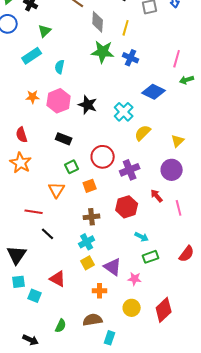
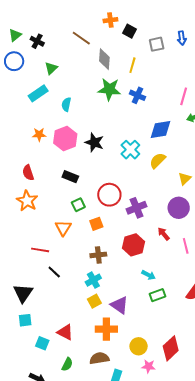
blue diamond: (154, 92) -> (161, 129), turned -35
yellow semicircle: (143, 133) -> (158, 161), moved
red triangle: (58, 279) -> (65, 332), moved
pink star: (135, 279) -> (149, 366), moved
orange cross: (100, 291) -> (106, 329), size x1.5
cyan square: (35, 296) -> (42, 343), moved

